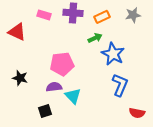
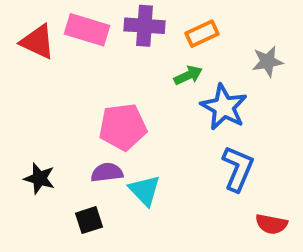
pink rectangle: (44, 15) -> (87, 30), size x1.5
gray star: (133, 15) -> (267, 61), moved
red triangle: (17, 32) -> (37, 42), moved
black star: (20, 78) -> (39, 178), moved

